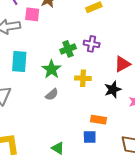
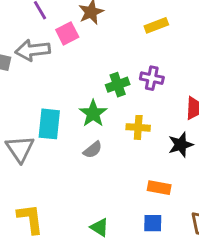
pink square: (32, 14) -> (67, 33), turned -35
cyan rectangle: (19, 61) -> (49, 124), moved
blue square: (90, 137) -> (153, 223), moved

